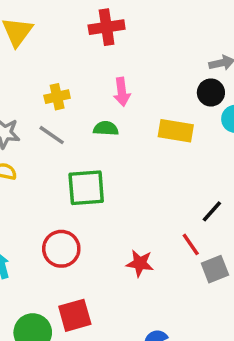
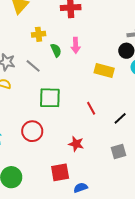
yellow cross: (57, 97) -> (39, 34), moved
green semicircle: (106, 128) -> (56, 50), moved, turned 56
red line: (191, 244) -> (91, 108), moved
red square: (75, 315) -> (60, 172), moved

